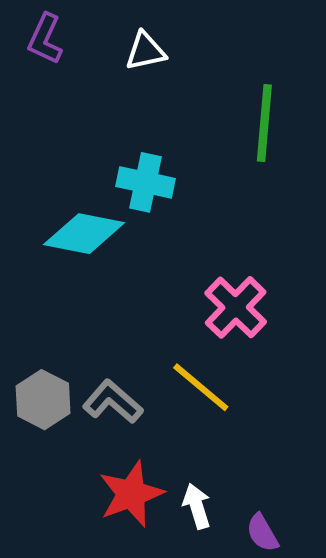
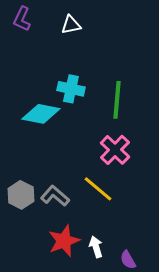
green line: (264, 123) -> (117, 100), moved

